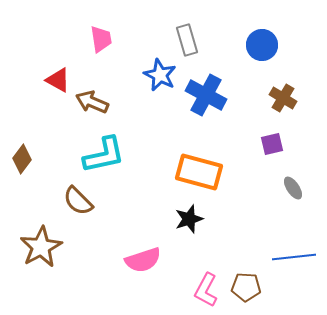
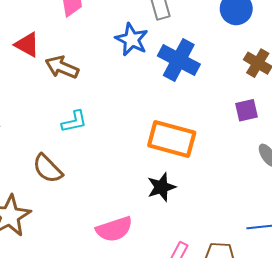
cyan L-shape: (104, 155) -> (74, 122), size x0.6

